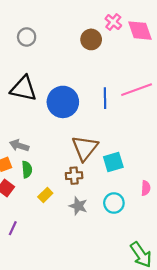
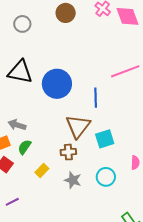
brown circle: (91, 39) -> (66, 13), moved
blue line: (105, 98) -> (96, 98), moved
green semicircle: (27, 169) -> (25, 147), turned -140
purple line: (13, 228) -> (12, 202), turned 40

